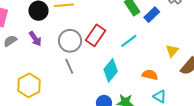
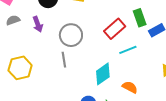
red rectangle: (95, 35) -> (115, 29), moved
orange semicircle: (150, 75) -> (130, 87), moved

